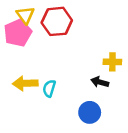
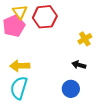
yellow cross: (112, 62) -> (85, 39), moved, turned -32
cyan semicircle: (49, 88) -> (19, 88), moved, size x1.6

